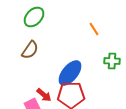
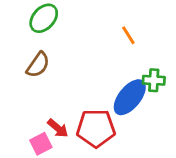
blue ellipse: (70, 73) -> (130, 97), moved

